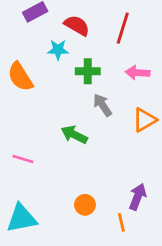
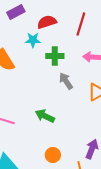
red semicircle: (77, 25) -> (47, 22), turned -48
green arrow: (74, 135) -> (45, 116), moved

